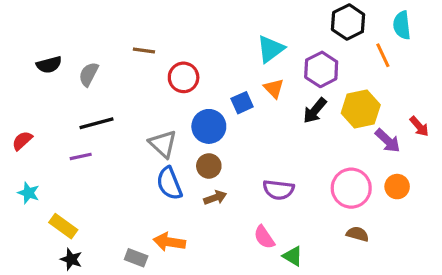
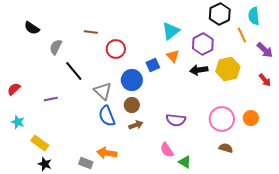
black semicircle: (49, 65) -> (32, 28), moved, turned 49
black arrow: (315, 111) -> (199, 70), turned 42
black line: (97, 123) -> (74, 71), moved, turned 65
purple arrow: (388, 141) -> (265, 50), moved

